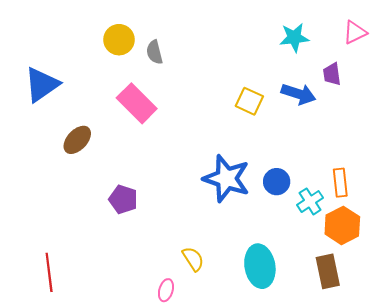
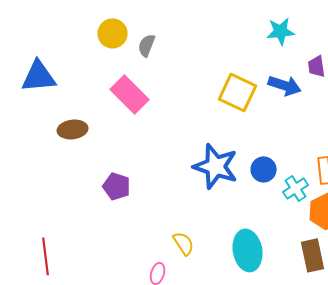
gray semicircle: (154, 52) -> (147, 45), turned 35
blue triangle: (42, 85) -> (39, 76), turned 30
yellow square: (249, 101) -> (238, 92), size x1.4
brown ellipse: (77, 140) -> (73, 129), turned 40

